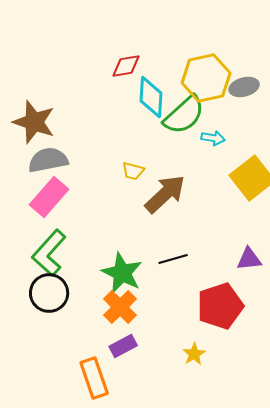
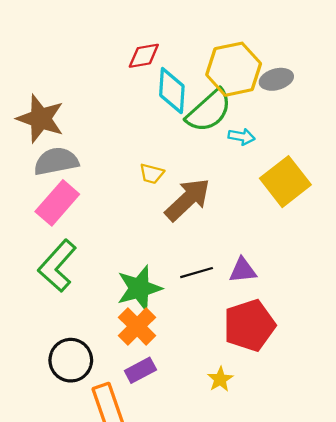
purple triangle: (249, 259) -> (243, 270), moved
green star: (122, 273) -> (139, 288), turned 30
black circle: (49, 293) -> (71, 360), moved

